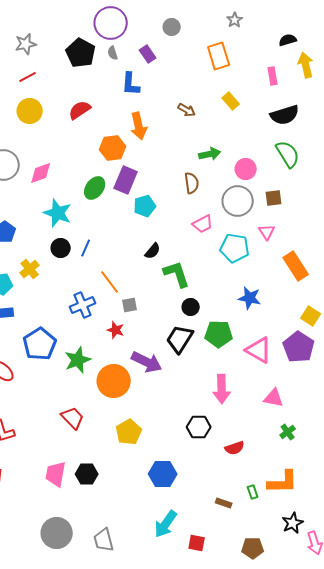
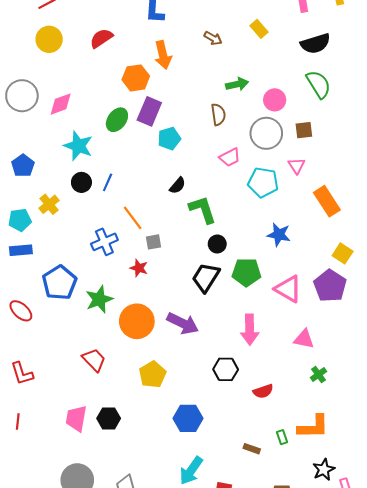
purple arrow: (147, 362) -> (183, 323), moved

